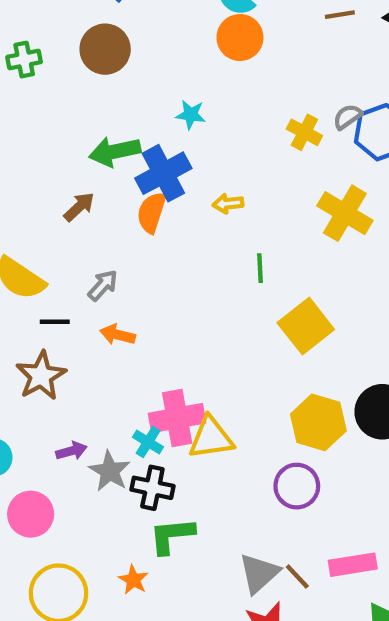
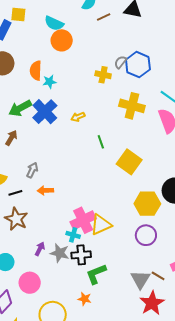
orange semicircle: (152, 212) -> (36, 71), moved
purple arrow: (72, 451) -> (40, 249), turned -32

